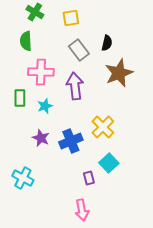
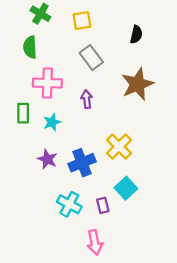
black semicircle: (107, 43) -> (136, 34), moved
purple arrow: (75, 86) -> (87, 99), size x0.6
cyan cross: (23, 178) -> (69, 204), moved

